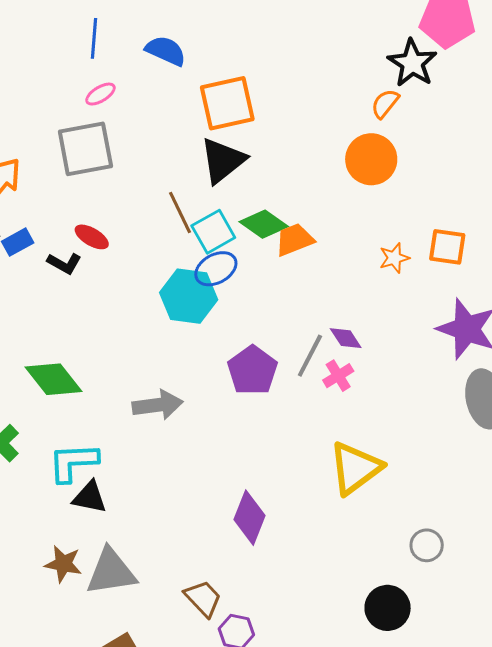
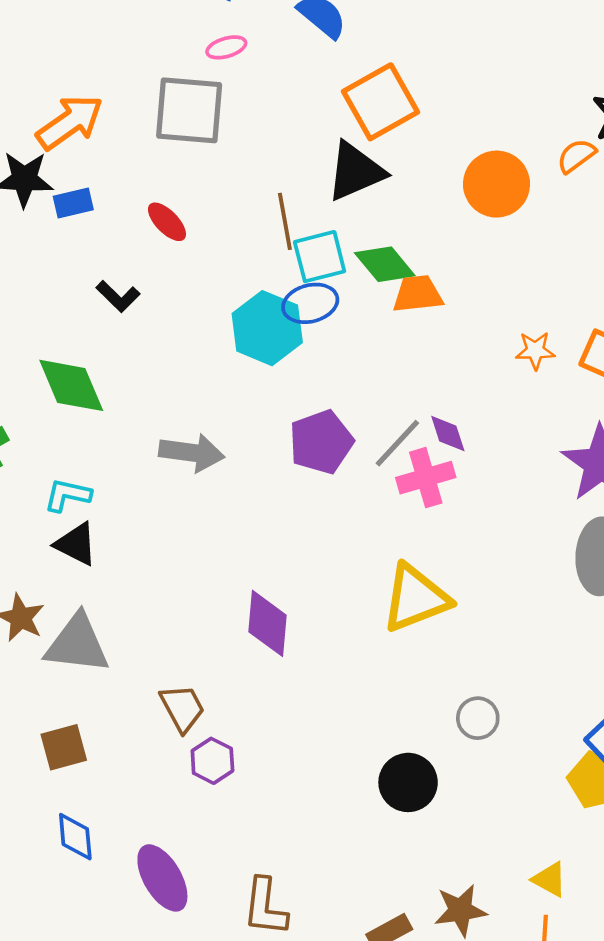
orange square: (227, 103) -> (381, 102), turned -32
orange circle: (371, 159) -> (497, 184), moved
black L-shape: (64, 263) -> (118, 296), moved
pink cross: (338, 376) -> (426, 478), size x1.4
cyan L-shape: (73, 462) -> (67, 495), size x0.7
purple diamond: (249, 518) -> (267, 623), turned -32

